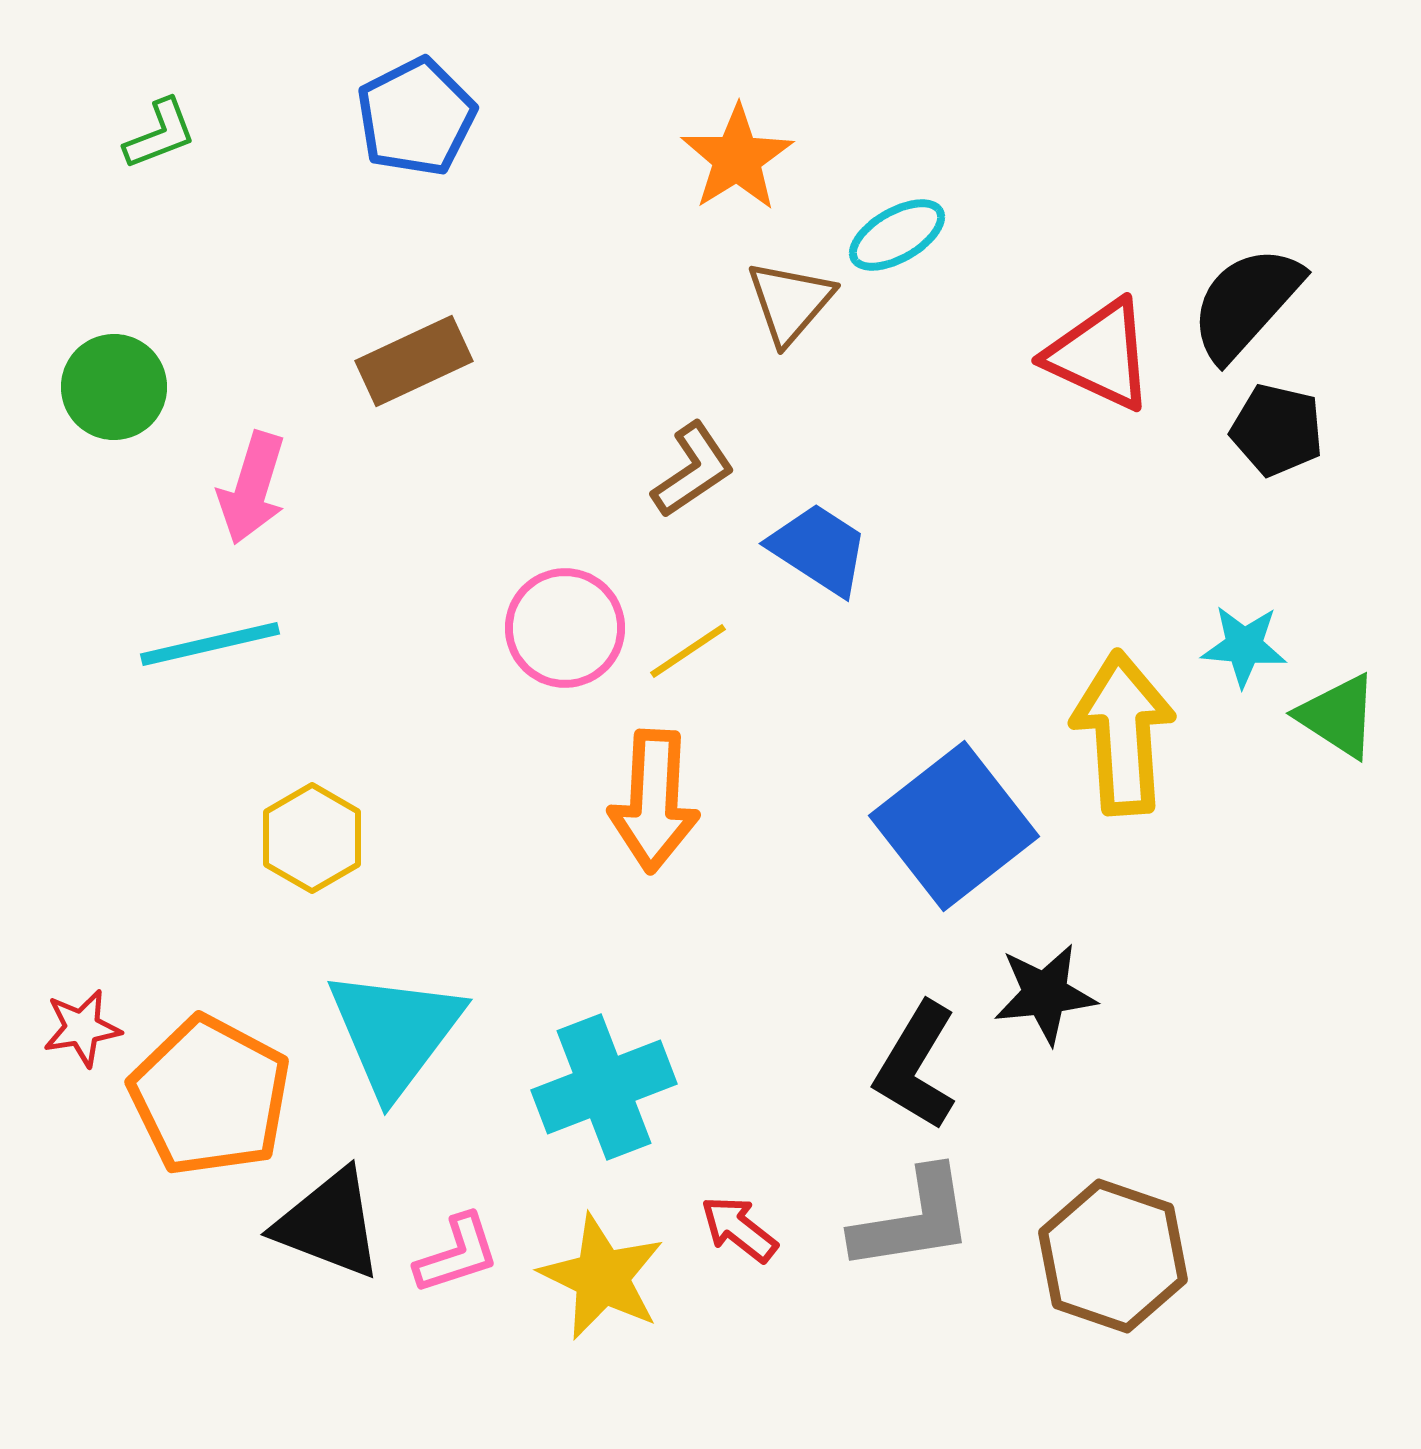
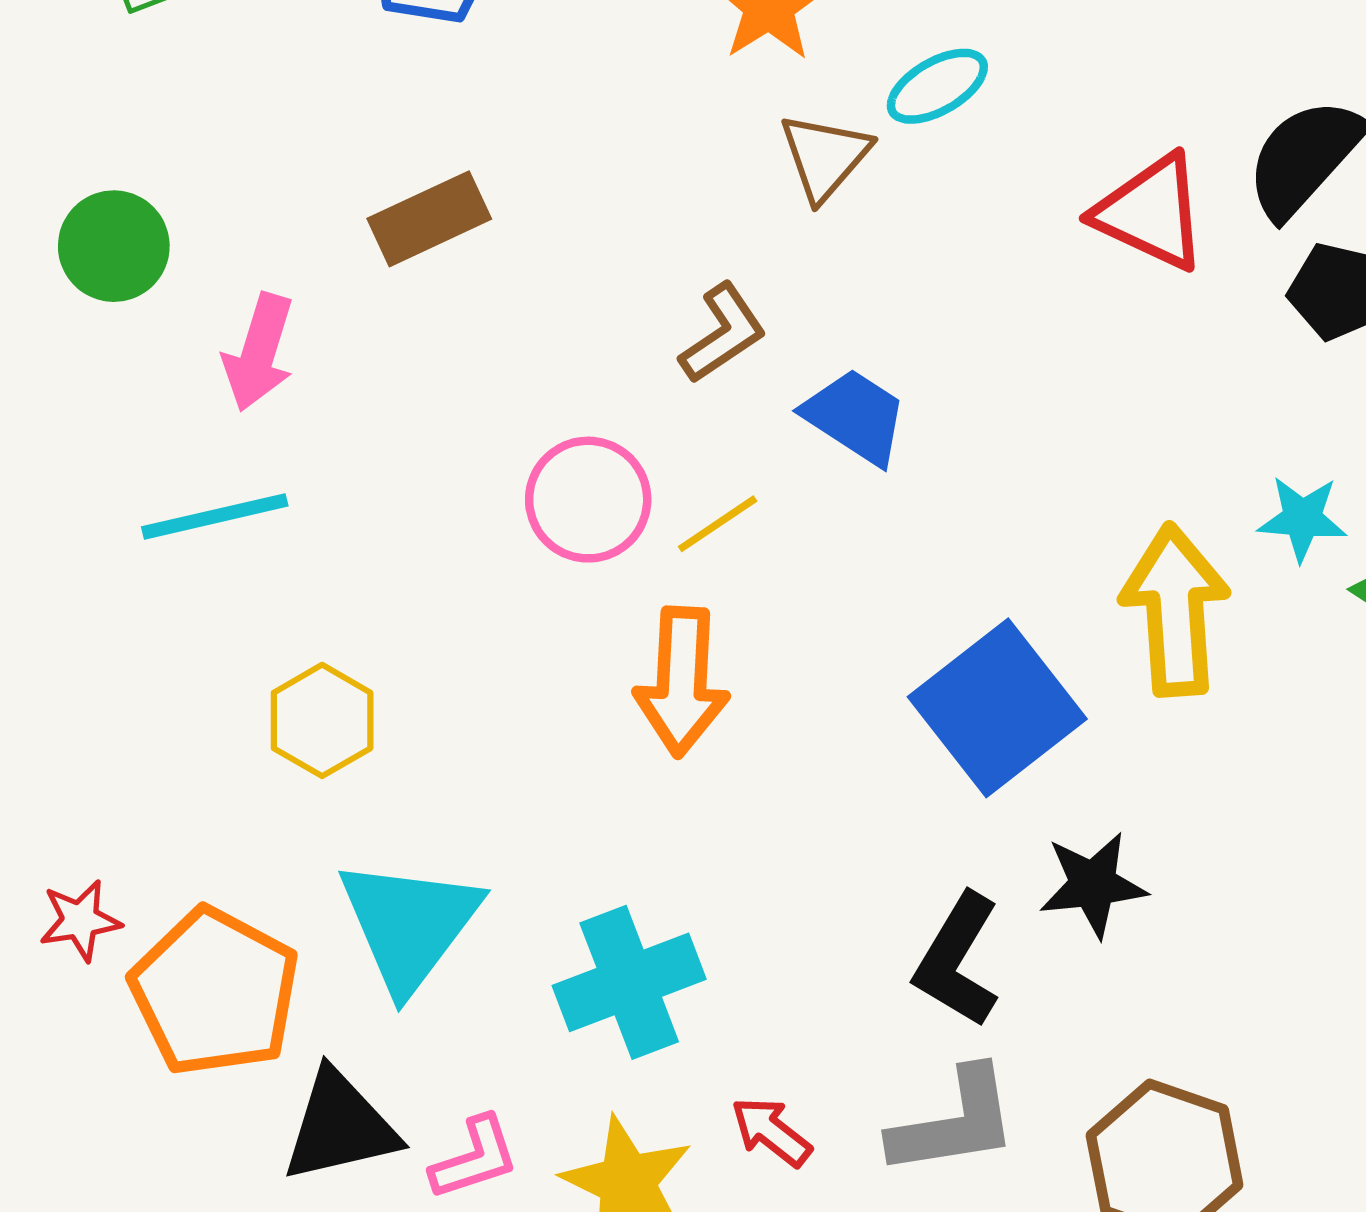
black triangle: (329, 1224) -> (340, 1126), turned -34

